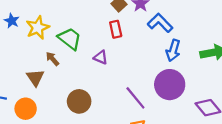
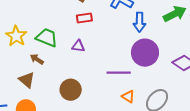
red rectangle: (116, 29) -> (84, 18), turned -70
purple line: (135, 98) -> (119, 73), turned -35

